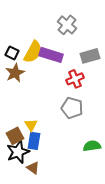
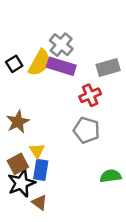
gray cross: (67, 25) -> (61, 45), moved
black square: (12, 53) -> (14, 64), turned 32
brown star: (15, 73) -> (18, 122), moved

